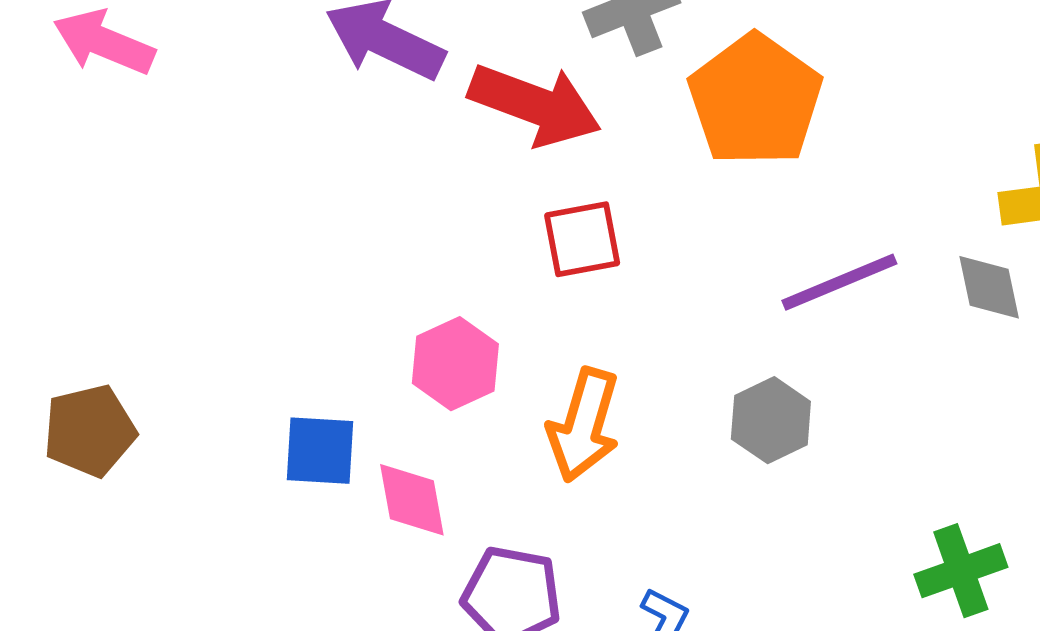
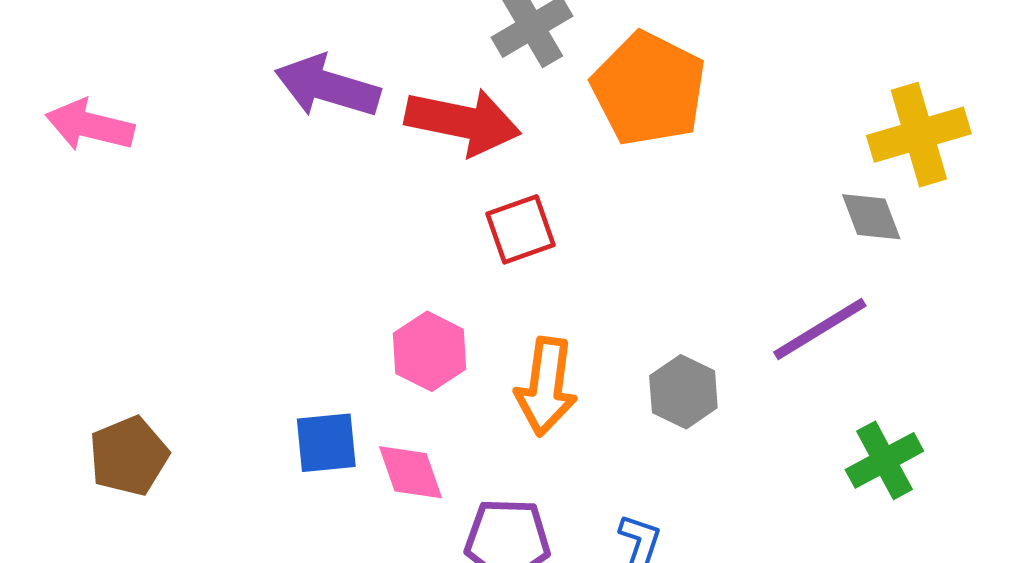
purple line: (839, 282) -> (820, 329), moved
gray hexagon: (771, 420) -> (683, 392), moved

